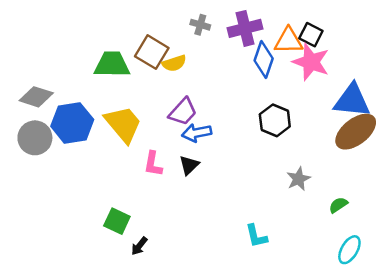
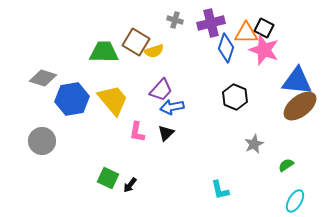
gray circle: (35, 138) -> (42, 141), moved
black arrow: (139, 246) -> (130, 185), moved

